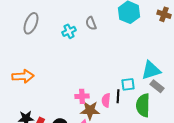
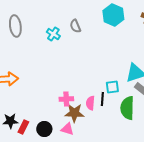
gray ellipse: (31, 23) -> (15, 26), turned -30
cyan cross: (69, 31) -> (53, 34), turned -32

